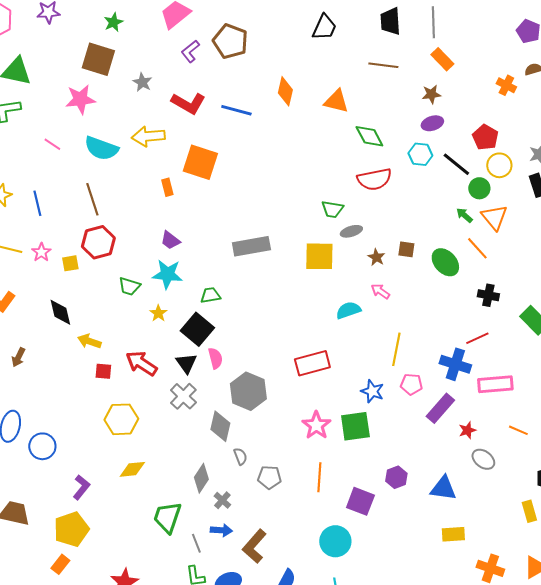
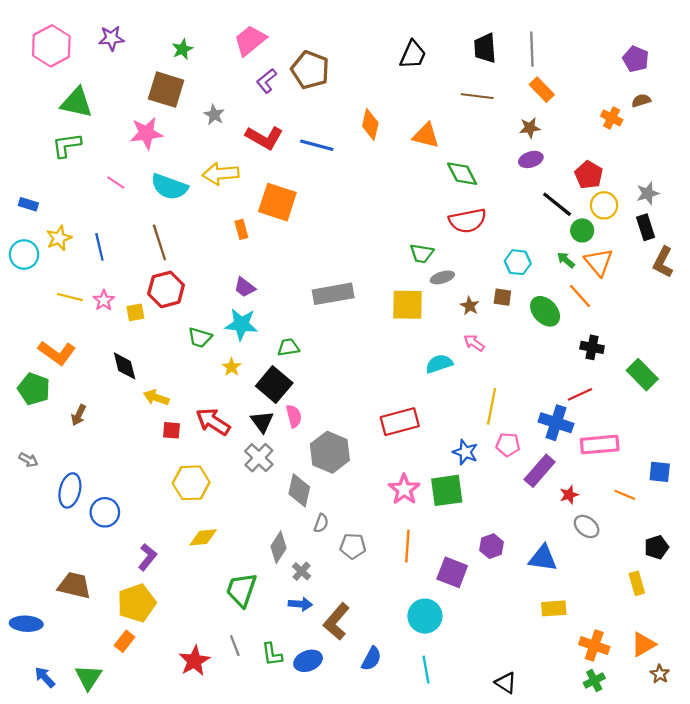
cyan hexagon: (420, 154) -> (518, 262), moved
gray semicircle: (240, 456) -> (321, 523), turned 42
gray line: (196, 543) -> (235, 646), moved

